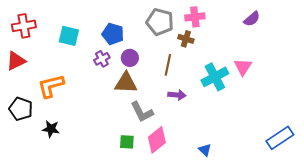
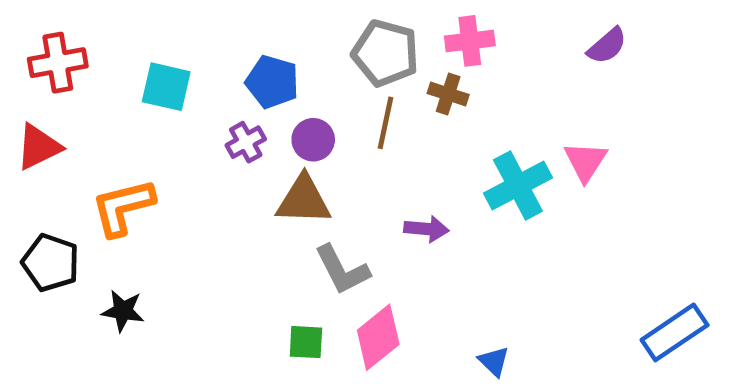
brown line: (168, 65) -> (385, 123), moved

